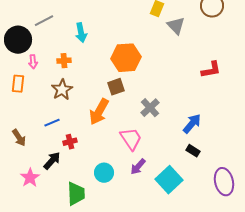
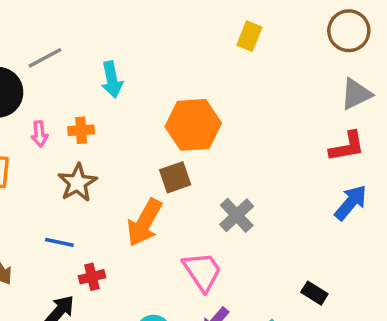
gray triangle: (176, 26) -> (356, 94), moved, turned 48
pink arrow: (33, 62) -> (39, 134), moved
blue line: (52, 123) -> (59, 242), turned 35
blue arrow: (192, 124) -> (351, 203), moved

